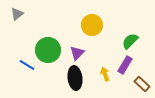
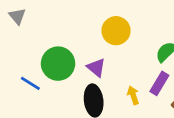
gray triangle: (17, 14) -> (17, 16), turned -32
purple triangle: (77, 53) -> (96, 68), turned -35

